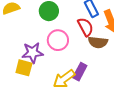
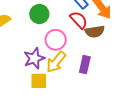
yellow square: (24, 68) -> (39, 81), moved
yellow arrow: (64, 79) -> (56, 62), moved

